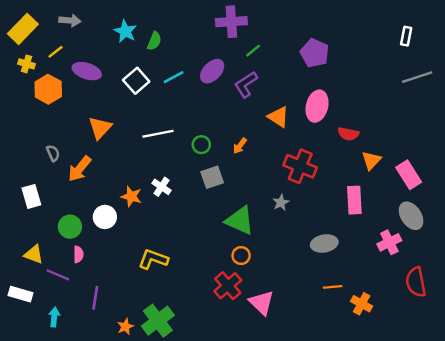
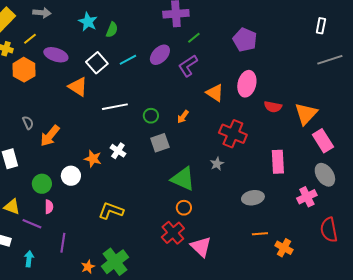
orange triangle: (100, 128) -> (78, 87), moved, turned -40
orange triangle: (371, 160) -> (306, 114), moved, size x1.4

